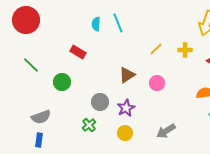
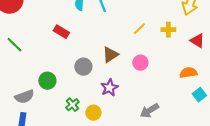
green circle: (62, 82) -> (47, 81), moved
gray circle: (100, 102) -> (83, 67), moved
yellow circle: (125, 133) -> (93, 113), moved

